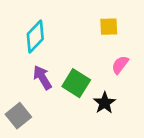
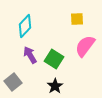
pink semicircle: (120, 65) -> (85, 46), size x1.6
black star: (104, 103) -> (55, 86), moved

